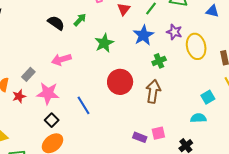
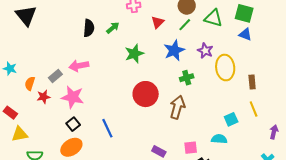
black semicircle: (56, 23) -> (89, 28), turned 54
pink arrow: (61, 60) -> (79, 66), moved
blue line: (84, 105) -> (107, 128), moved
pink square: (158, 133) -> (191, 148), moved

